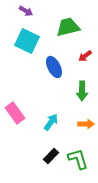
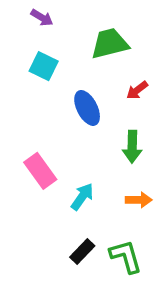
cyan square: (27, 41) -> (44, 66), size x0.7
pink rectangle: (15, 113) -> (40, 171), moved

